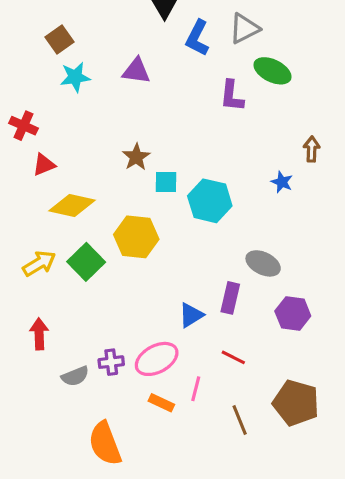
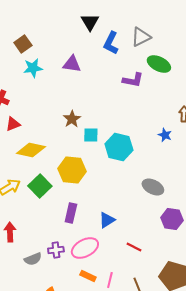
purple L-shape: (232, 96) -> (133, 80), turned -85
purple rectangle: (230, 298) -> (71, 213), moved
pink line: (196, 389) -> (110, 280), moved

